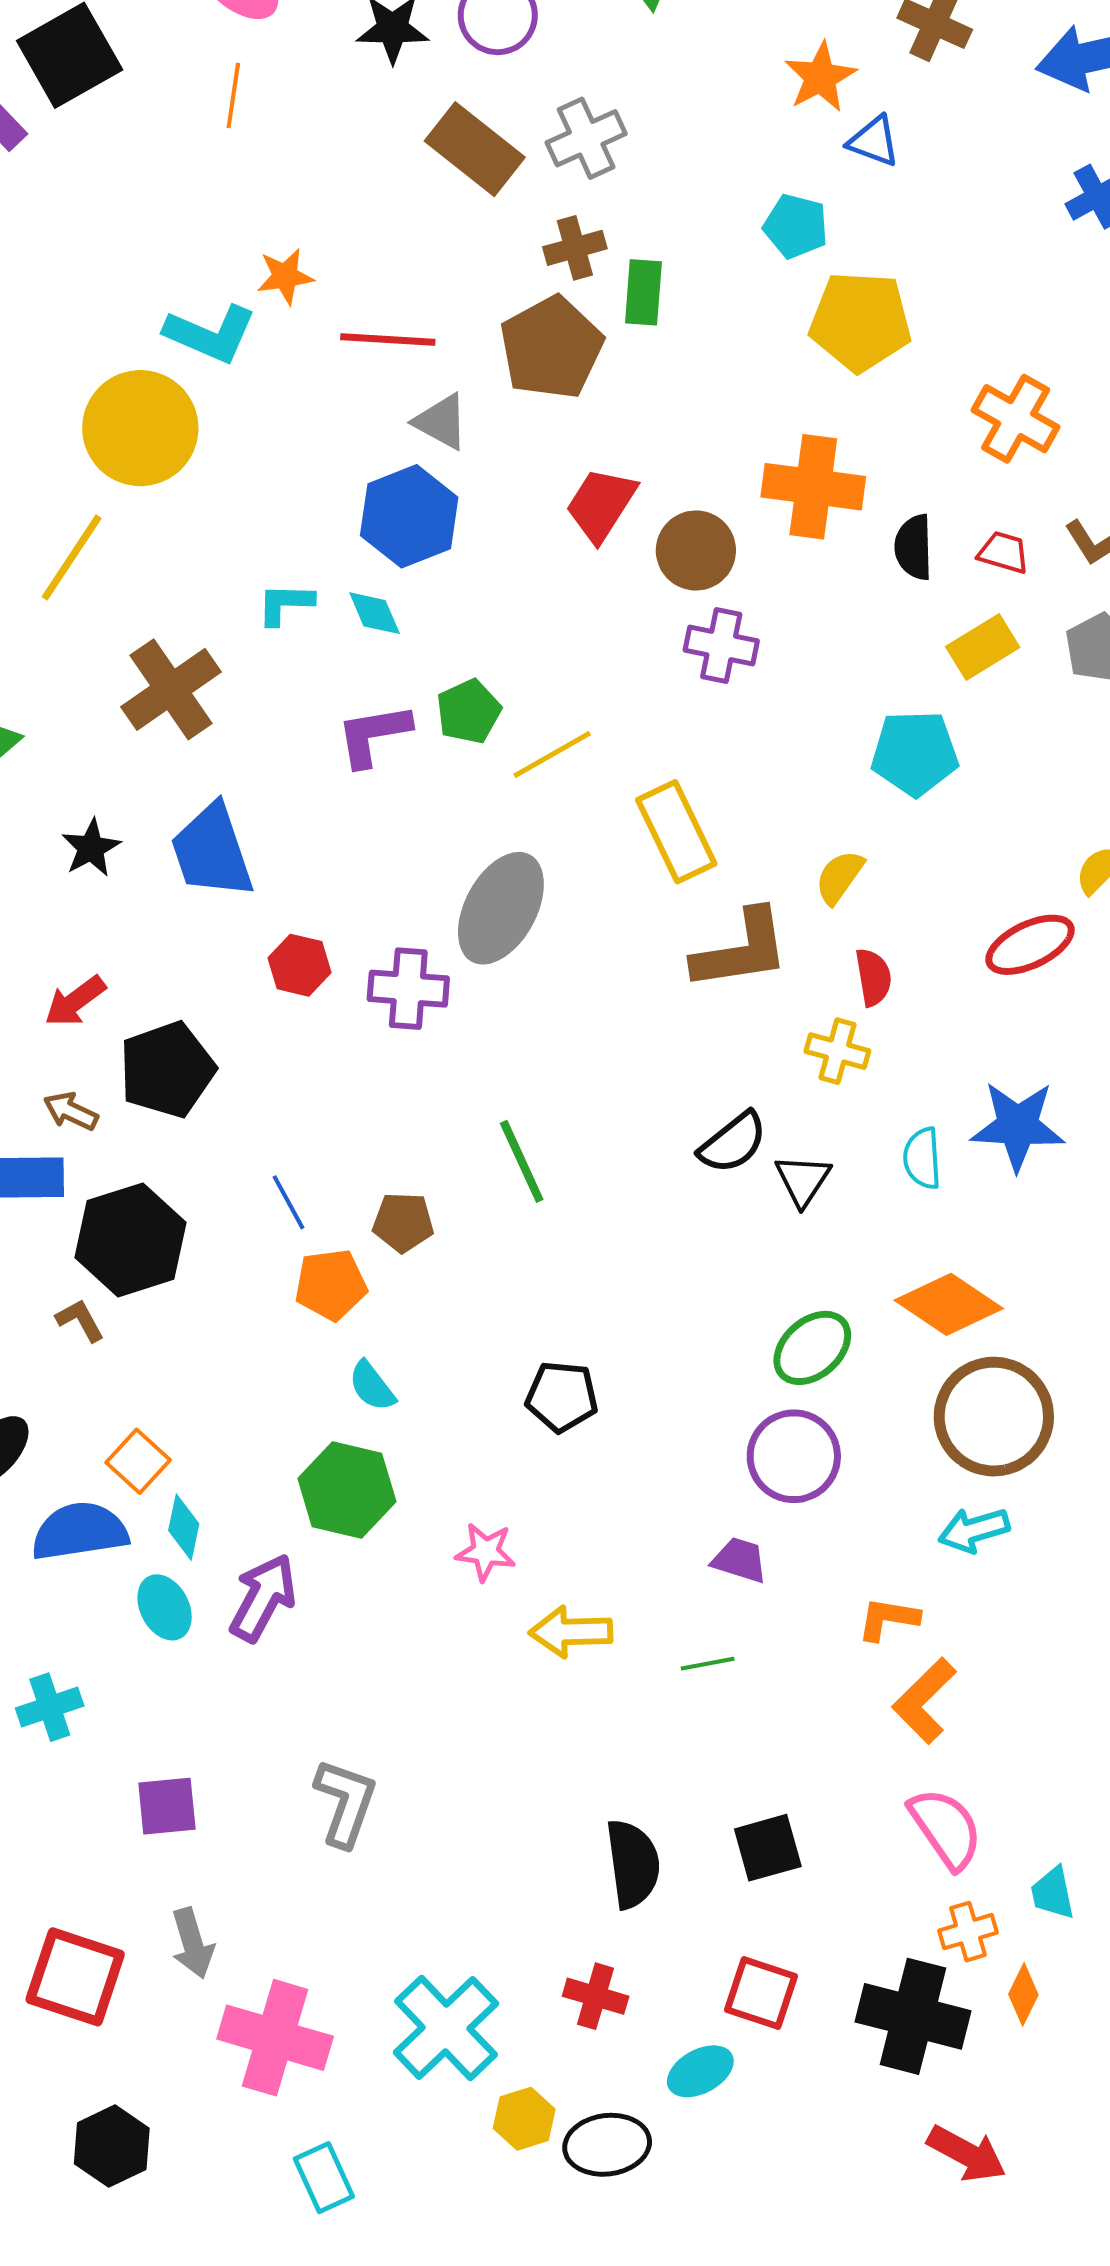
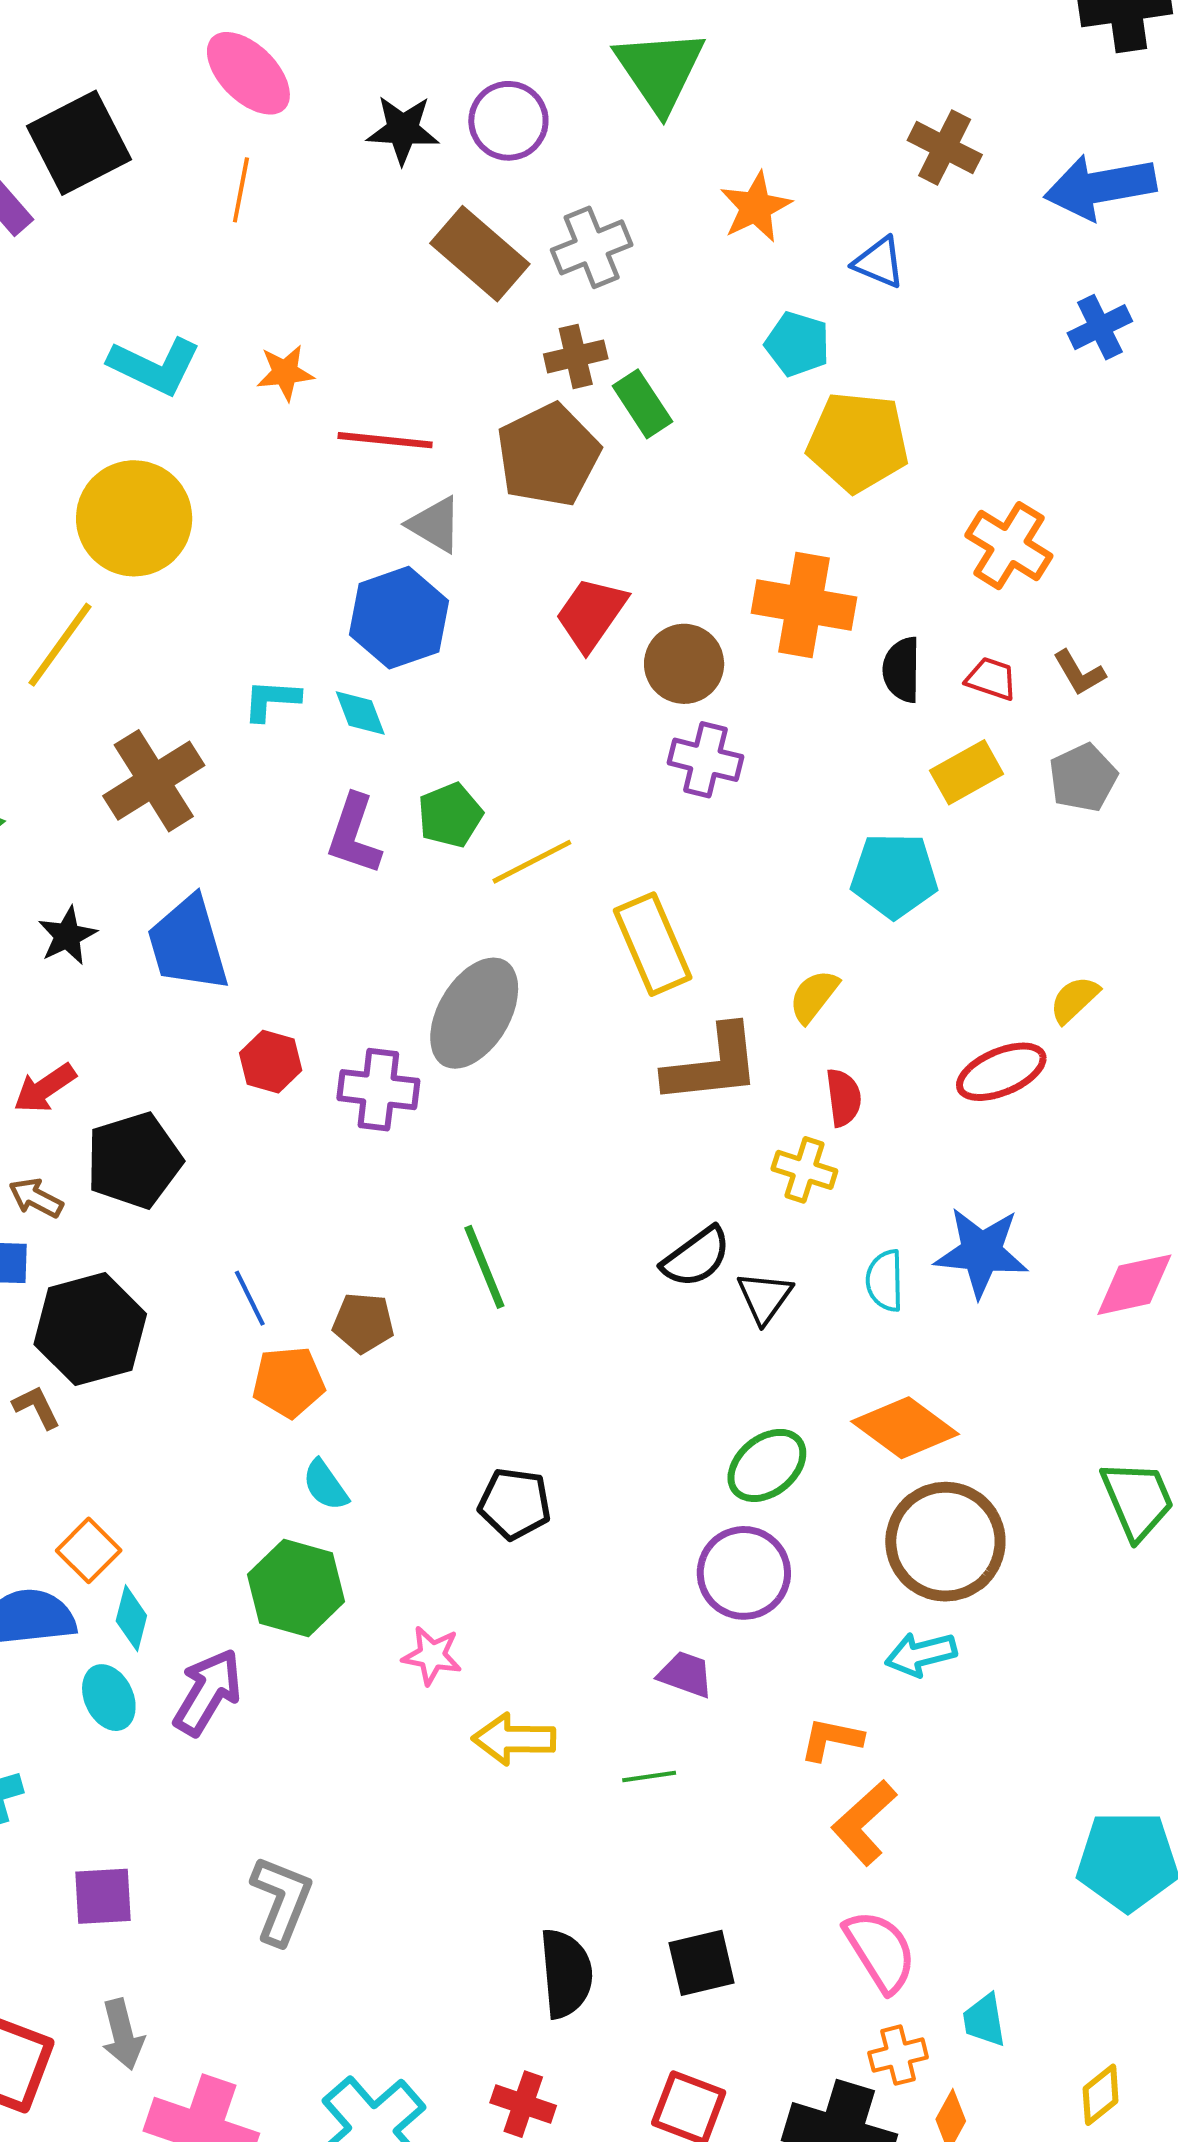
orange star: (820, 77) -> (756, 207), moved
green rectangle: (643, 292) -> (642, 404), turned -40
cyan L-shape: (210, 334) -> (155, 366), moved
purple L-shape: (373, 735) -> (354, 835), turned -64

